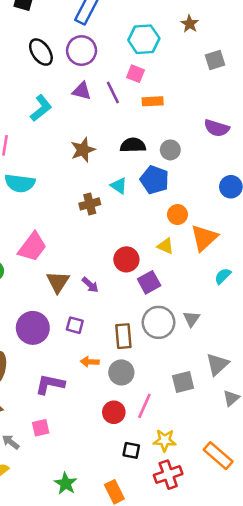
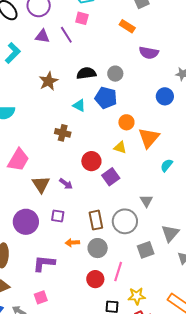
orange rectangle: (153, 101) -> (127, 26), moved, turned 42
brown cross: (90, 204) -> (63, 133), moved, turned 35
gray circle: (159, 322) -> (125, 221), moved

